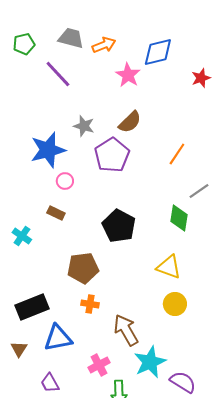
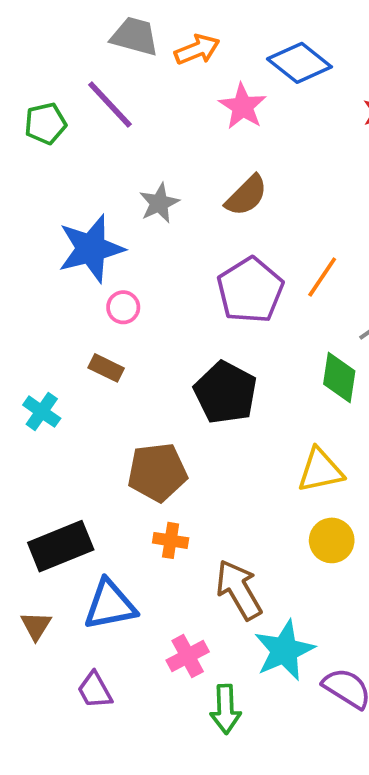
green pentagon: (24, 44) -> (45, 123), moved
blue diamond: (158, 52) -> (299, 63), turned 52
gray star: (84, 126) -> (159, 203), turned 30
orange line: (177, 154) -> (322, 277), moved
purple pentagon: (112, 155) -> (250, 290), moved
yellow triangle: (169, 267) -> (320, 470), turned -32

